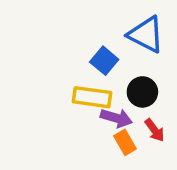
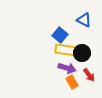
blue triangle: (146, 35) -> (84, 20), size x0.7
yellow rectangle: (92, 97) -> (66, 50), moved

